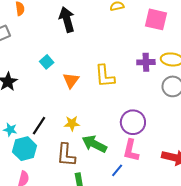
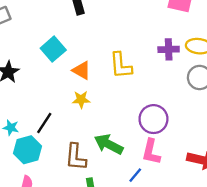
cyan square: (47, 62) -> (53, 49), size x1.5
orange triangle: (71, 80) -> (81, 70), turned -36
yellow star: (72, 123) -> (81, 100), moved

